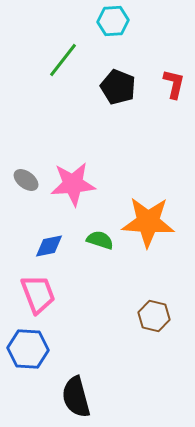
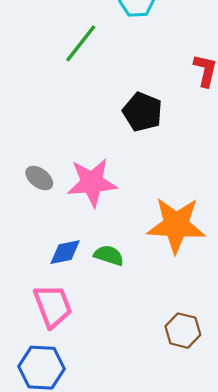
black pentagon: (118, 87) -> (142, 112), moved
green semicircle: (100, 240) -> (109, 255), moved

